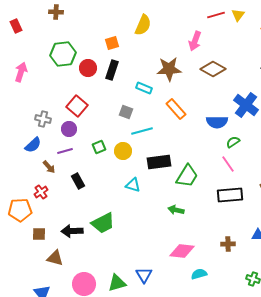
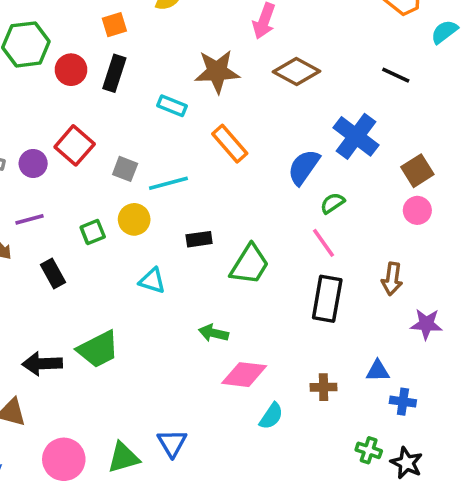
red square: (77, 106) -> (75, 145), moved
gray square: (126, 112) -> (125, 169), moved
blue semicircle: (217, 122) -> (304, 167), turned 125
purple circle: (69, 129) -> (33, 163), moved
green square: (99, 147) -> (93, 232), moved
black rectangle: (159, 162) -> (199, 239), size x0.6
black rectangle: (230, 195) -> (327, 299), turned -75
green arrow: (176, 210) -> (214, 333), moved
pink diamond: (182, 251) -> (244, 375), moved
cyan semicircle: (199, 274) -> (271, 416), moved, turned 140

